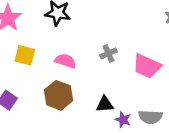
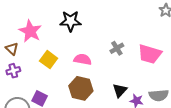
yellow square: (25, 55) -> (49, 60), turned 30
black triangle: (105, 104) -> (120, 90), turned -35

